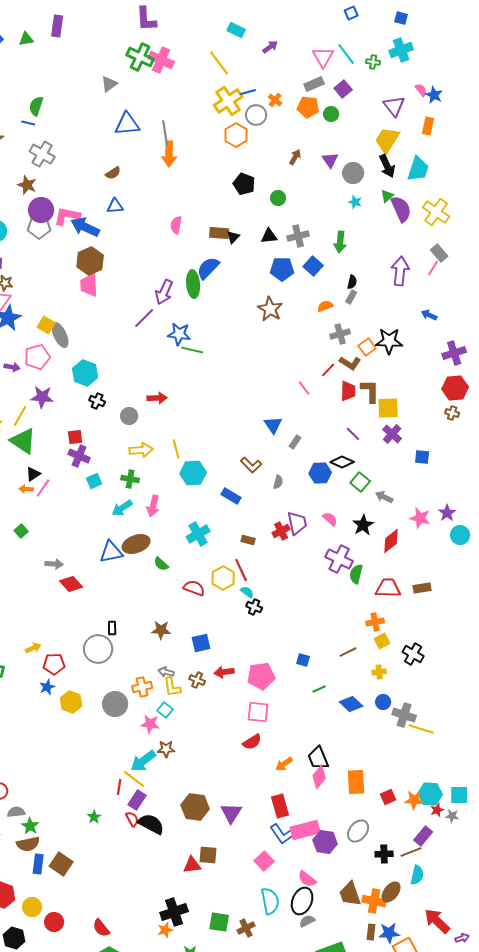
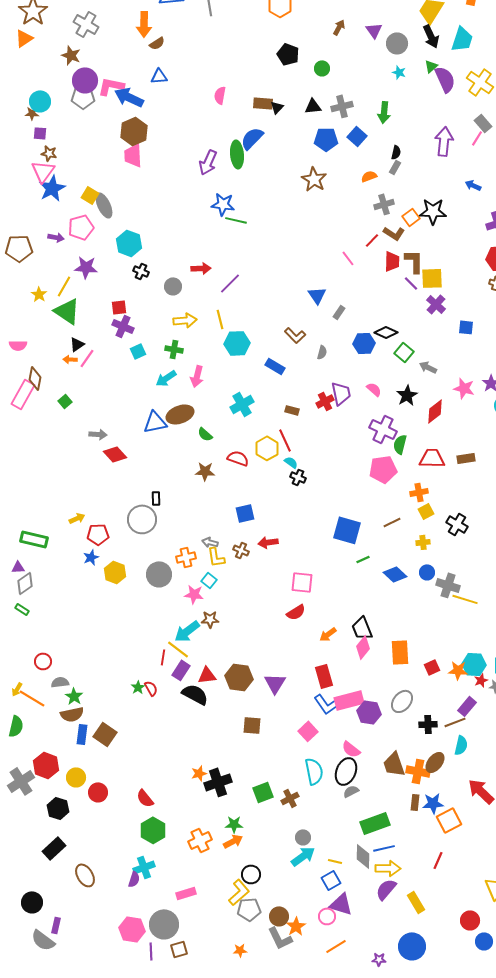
orange arrow: (169, 154) -> (144, 24), moved
purple line: (144, 318) -> (230, 283), moved
purple line: (353, 434) -> (411, 283), moved
brown star: (161, 630) -> (205, 471), moved
blue square: (303, 660) -> (347, 530), size x2.0
pink pentagon: (261, 676) -> (383, 469), moved
red semicircle: (132, 819) -> (151, 688), moved
red triangle: (192, 865) -> (207, 675), moved
green square: (219, 922) -> (263, 792), turned -30
orange star: (165, 930) -> (199, 773), moved

